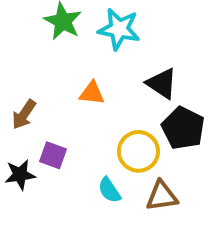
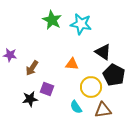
orange triangle: (92, 93) -> (72, 64), moved

